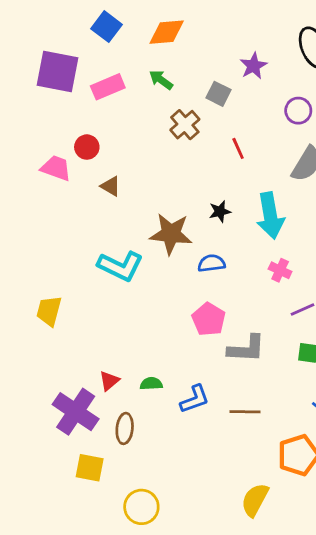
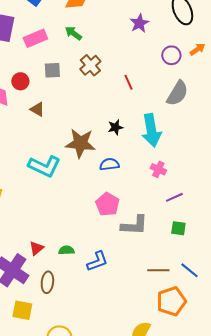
gray square: (218, 94) -> (52, 70), moved, turned -30
brown line: (245, 412) -> (158, 270), moved

